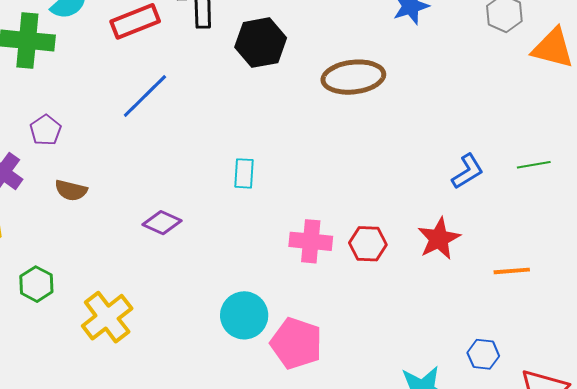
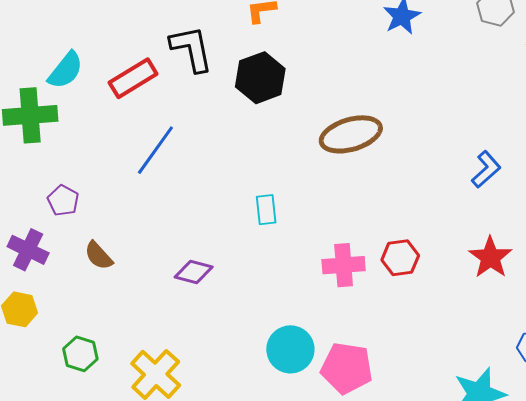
brown ellipse: (353, 77) -> (351, 134), moved
brown semicircle: (71, 190) -> (99, 256), turned 44
red star: (439, 239) -> (490, 257), moved

